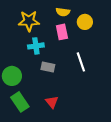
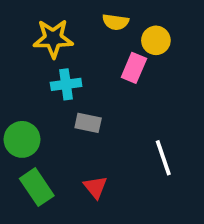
pink rectangle: (62, 32) -> (134, 68), moved, turned 35
white line: (81, 62) -> (163, 158), moved

